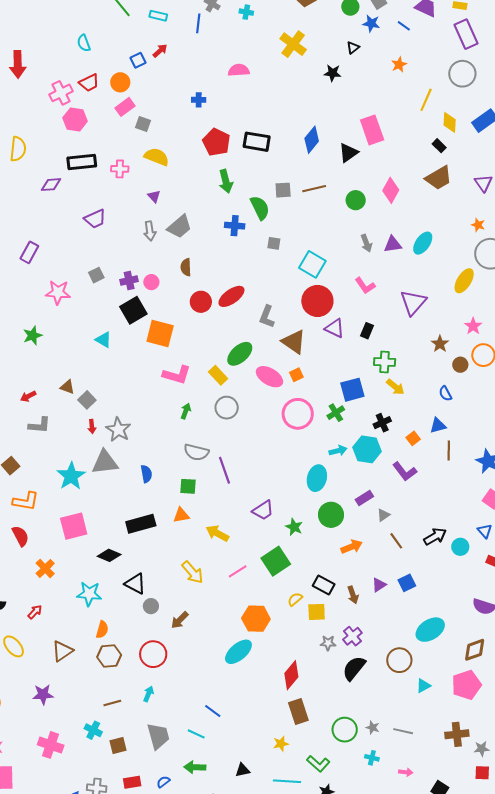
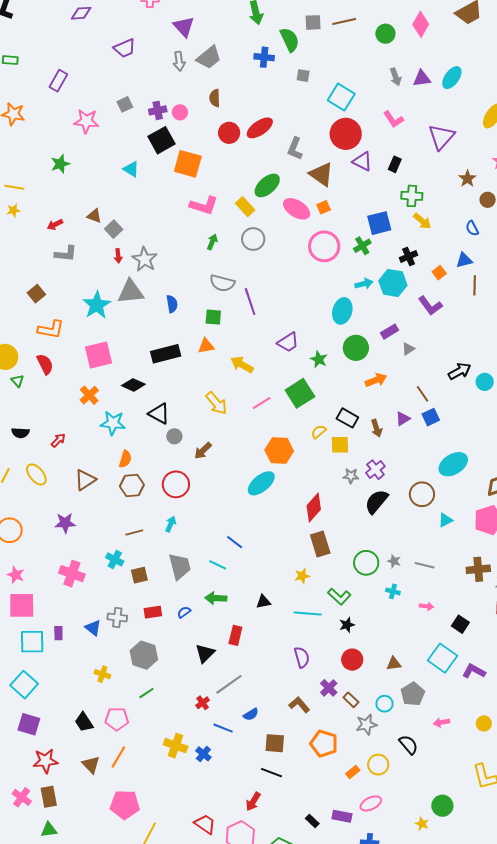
purple triangle: (154, 196) -> (184, 27), size x1.6
brown line: (396, 541) -> (423, 394), moved
orange cross: (45, 568) -> (89, 395), moved

